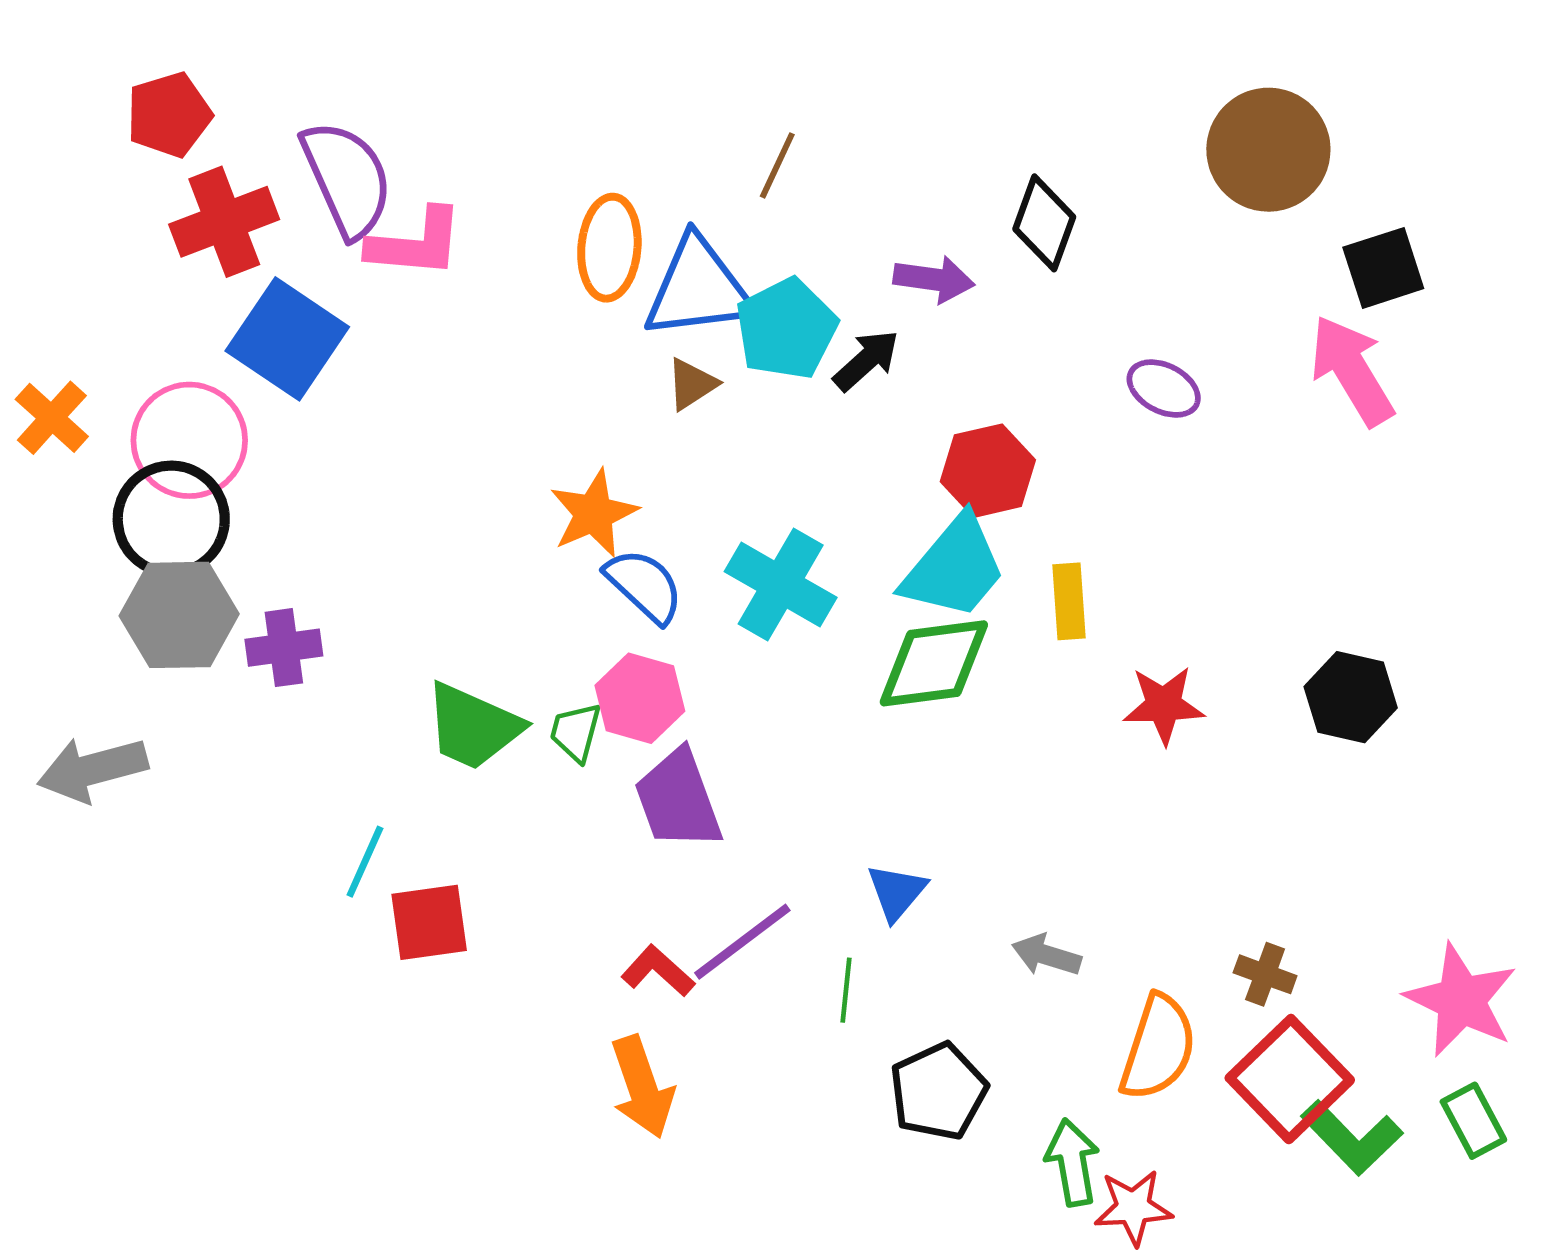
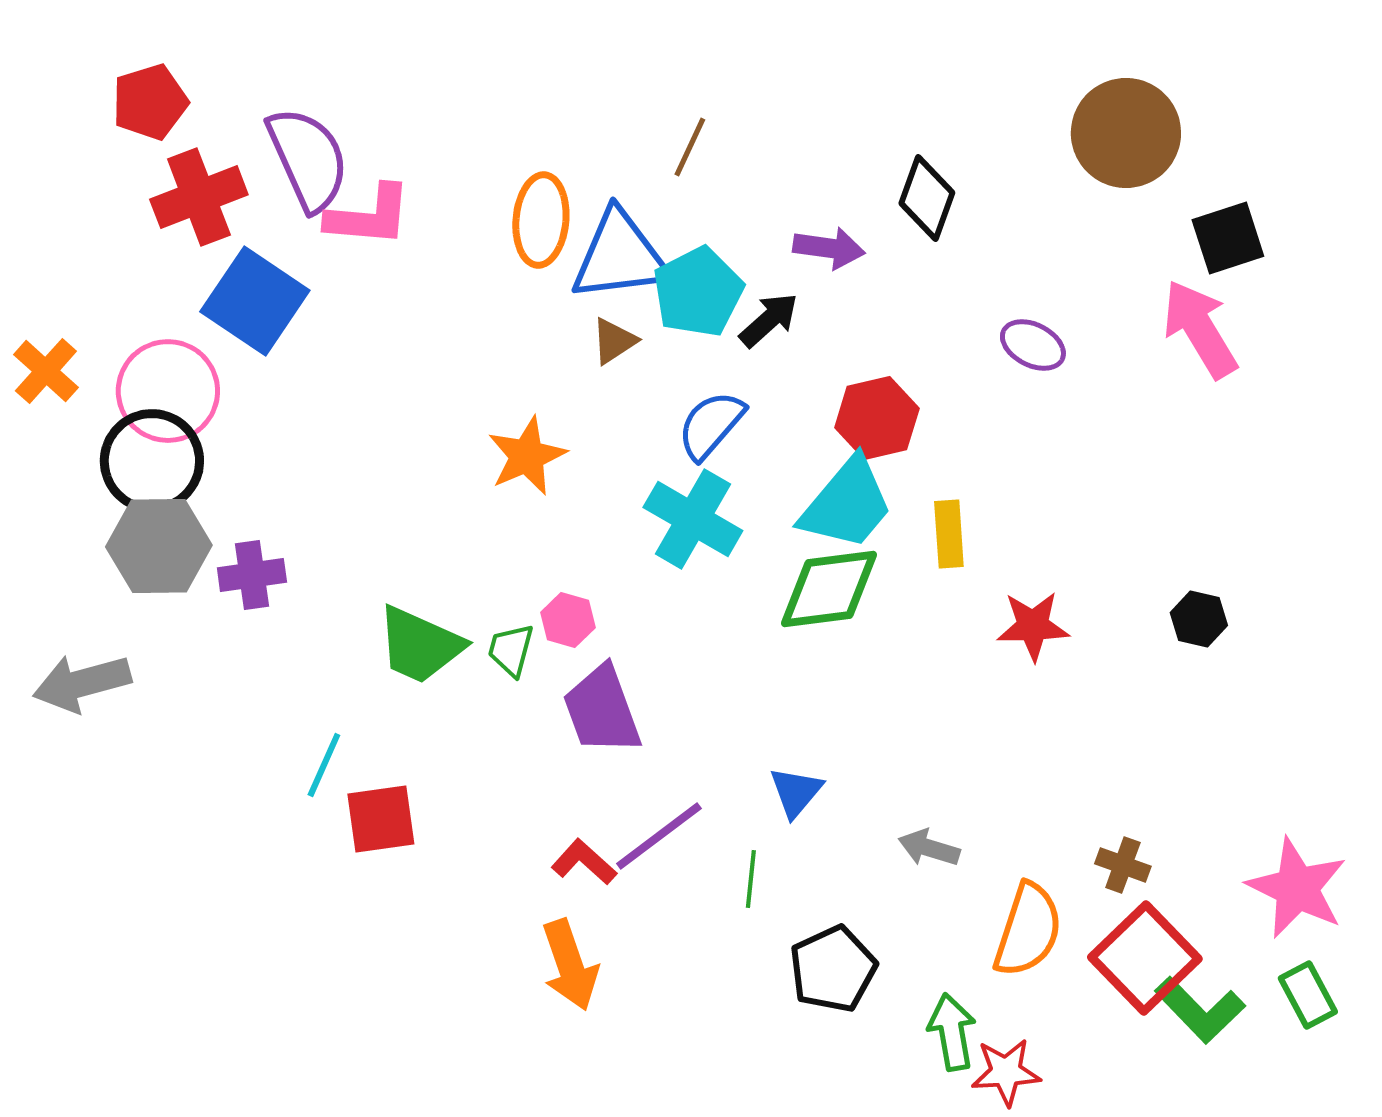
blue semicircle: (644, 586) -> (711, 425), moved, turned -92
black hexagon: (1351, 697) -> (1199, 619), size x0.7
pink hexagon: (640, 698) -> (568, 620), size x0.7

